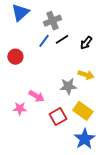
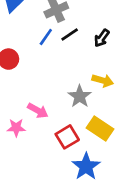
gray star: (68, 86) -> (80, 96), turned -30
blue star: (85, 139) -> (86, 166), moved

